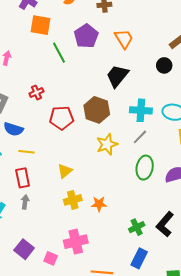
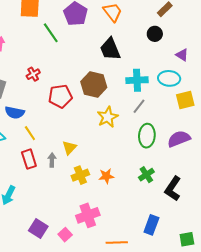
black trapezoid: (117, 76) -> (110, 49), turned -55
yellow line: (26, 152) -> (30, 133), turned 56
gray arrow: (25, 202) -> (52, 160), moved
green cross: (137, 227) -> (146, 175), moved
pink square: (51, 258) -> (65, 235), turned 32

